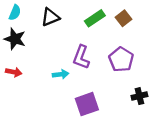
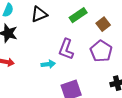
brown square: (123, 18) -> (103, 24), moved

